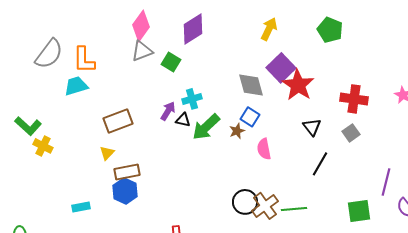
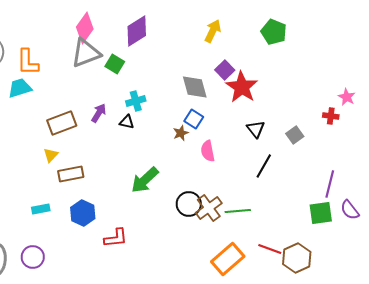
gray triangle: (142, 51) -> (86, 53), size x1.4
purple square: (281, 68) -> (225, 70), size x0.7
red cross: (354, 99) -> (331, 116), moved, size x0.6
purple arrow: (168, 111) -> (99, 113), moved
green arrow: (206, 127) -> (145, 180), moved
blue hexagon: (125, 191) -> (83, 213), moved
cyan rectangle: (81, 207) -> (41, 209), moved
green square: (359, 211) -> (321, 213), moved

